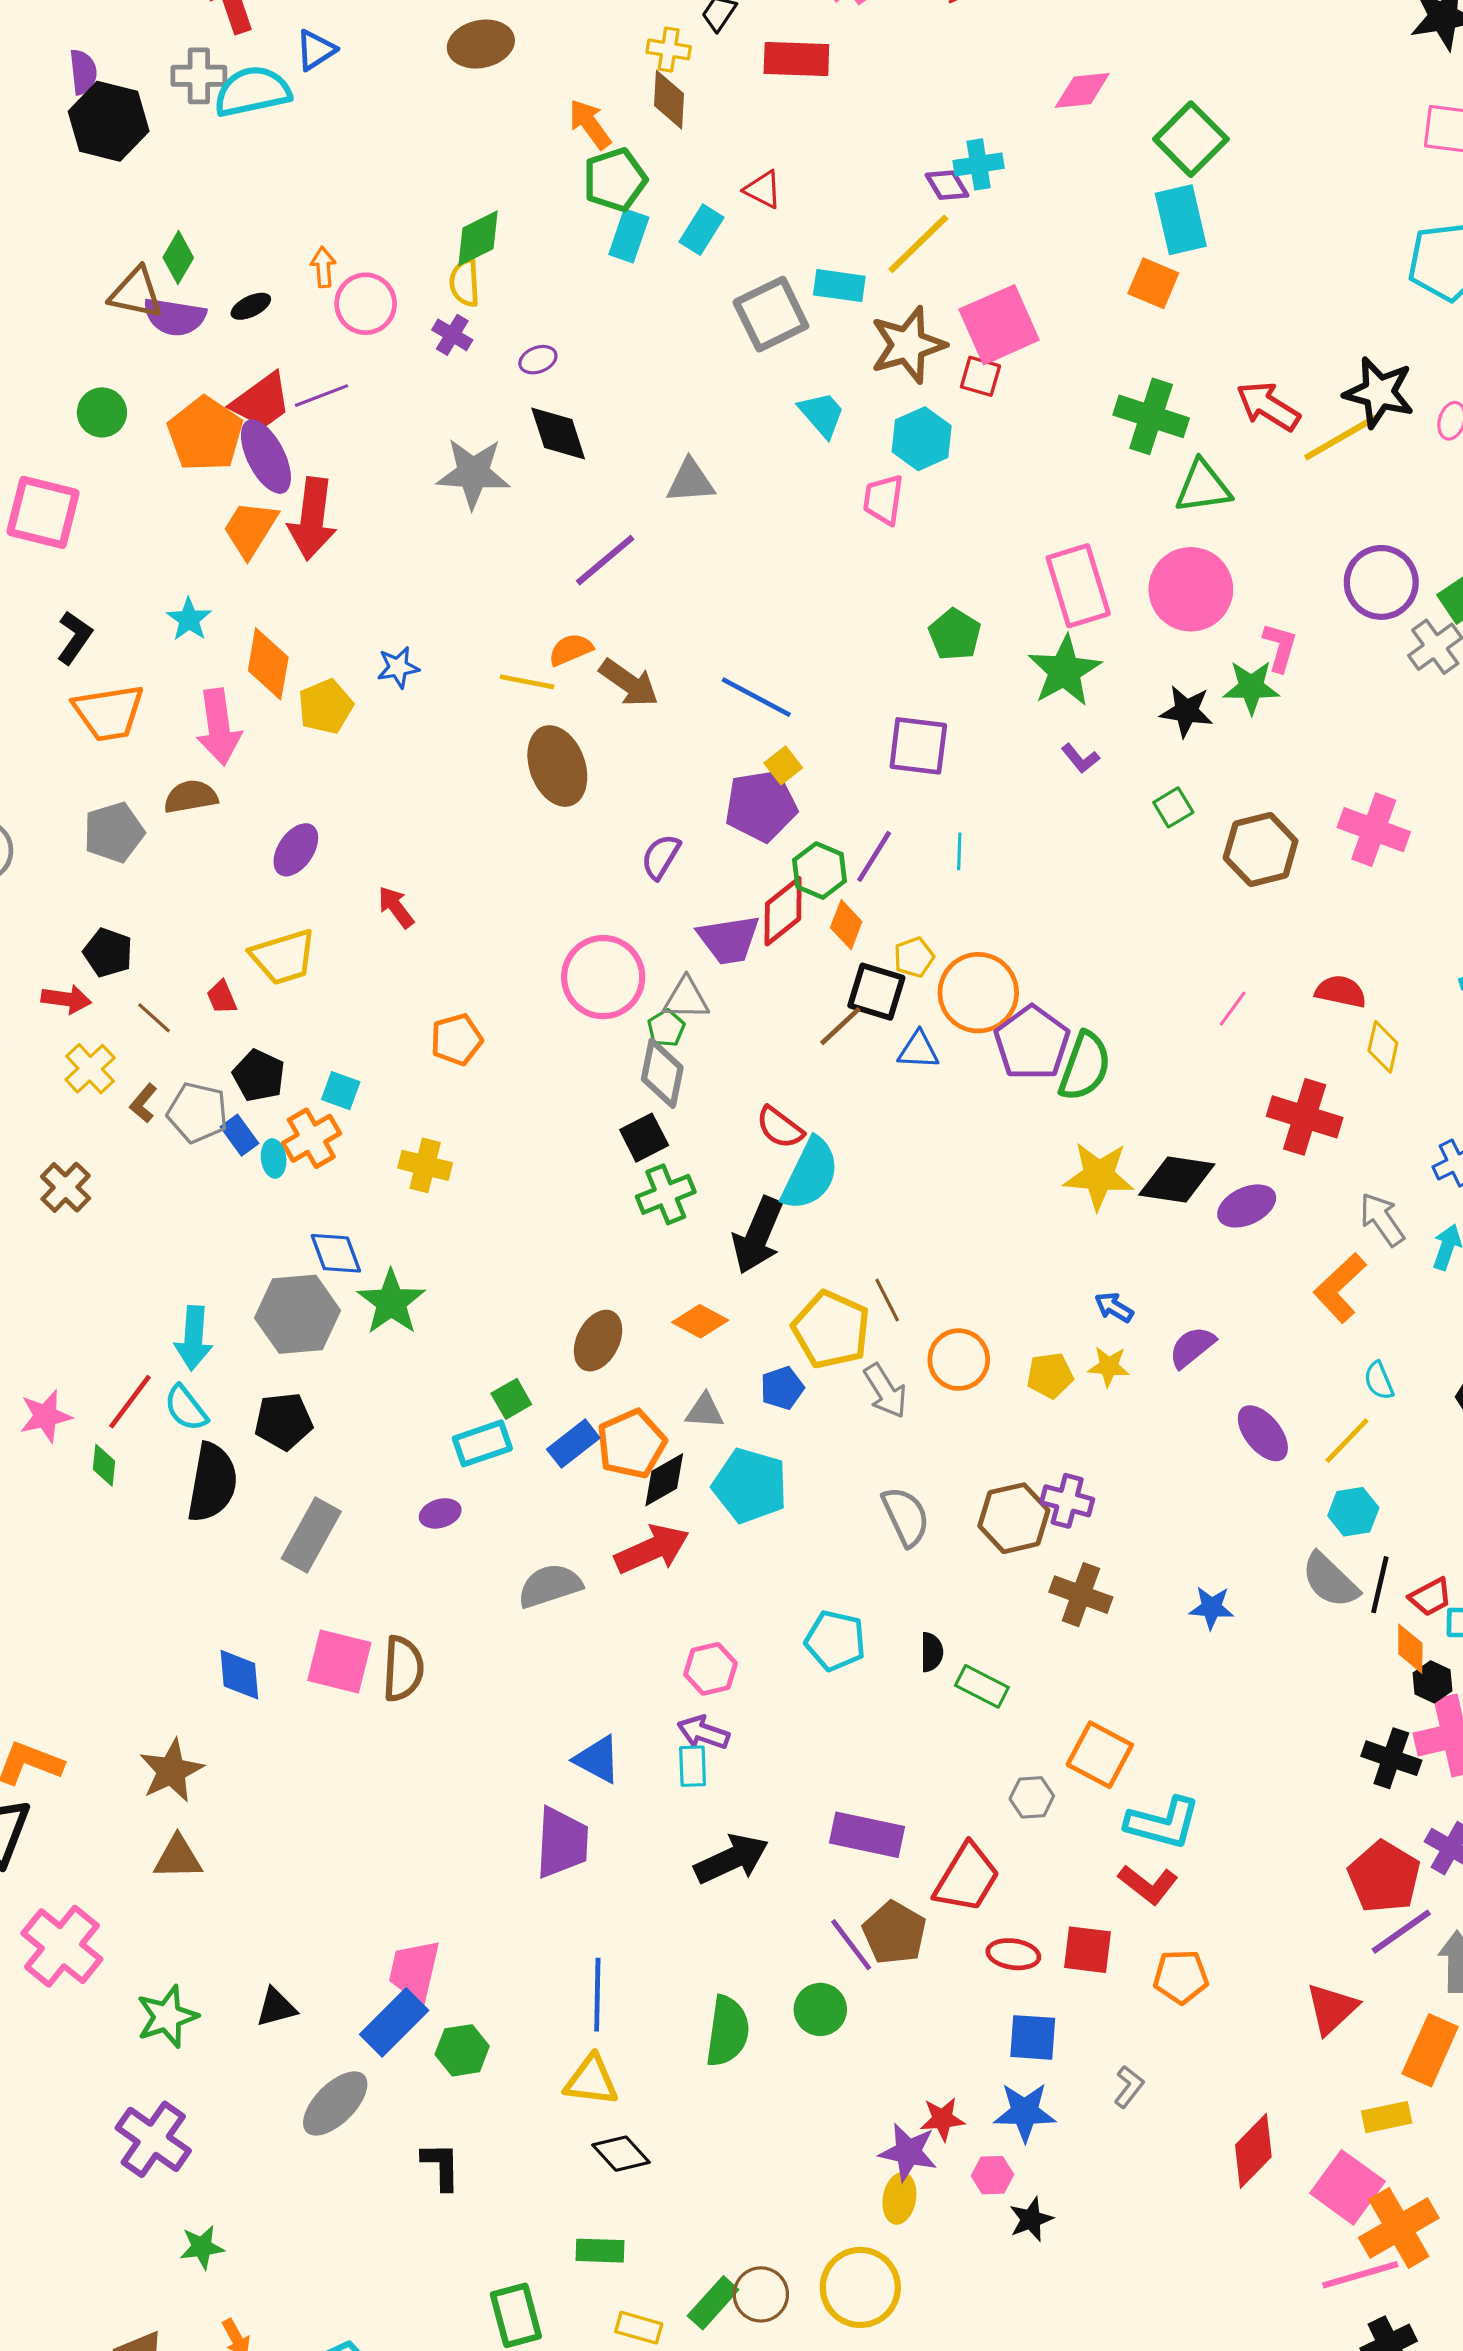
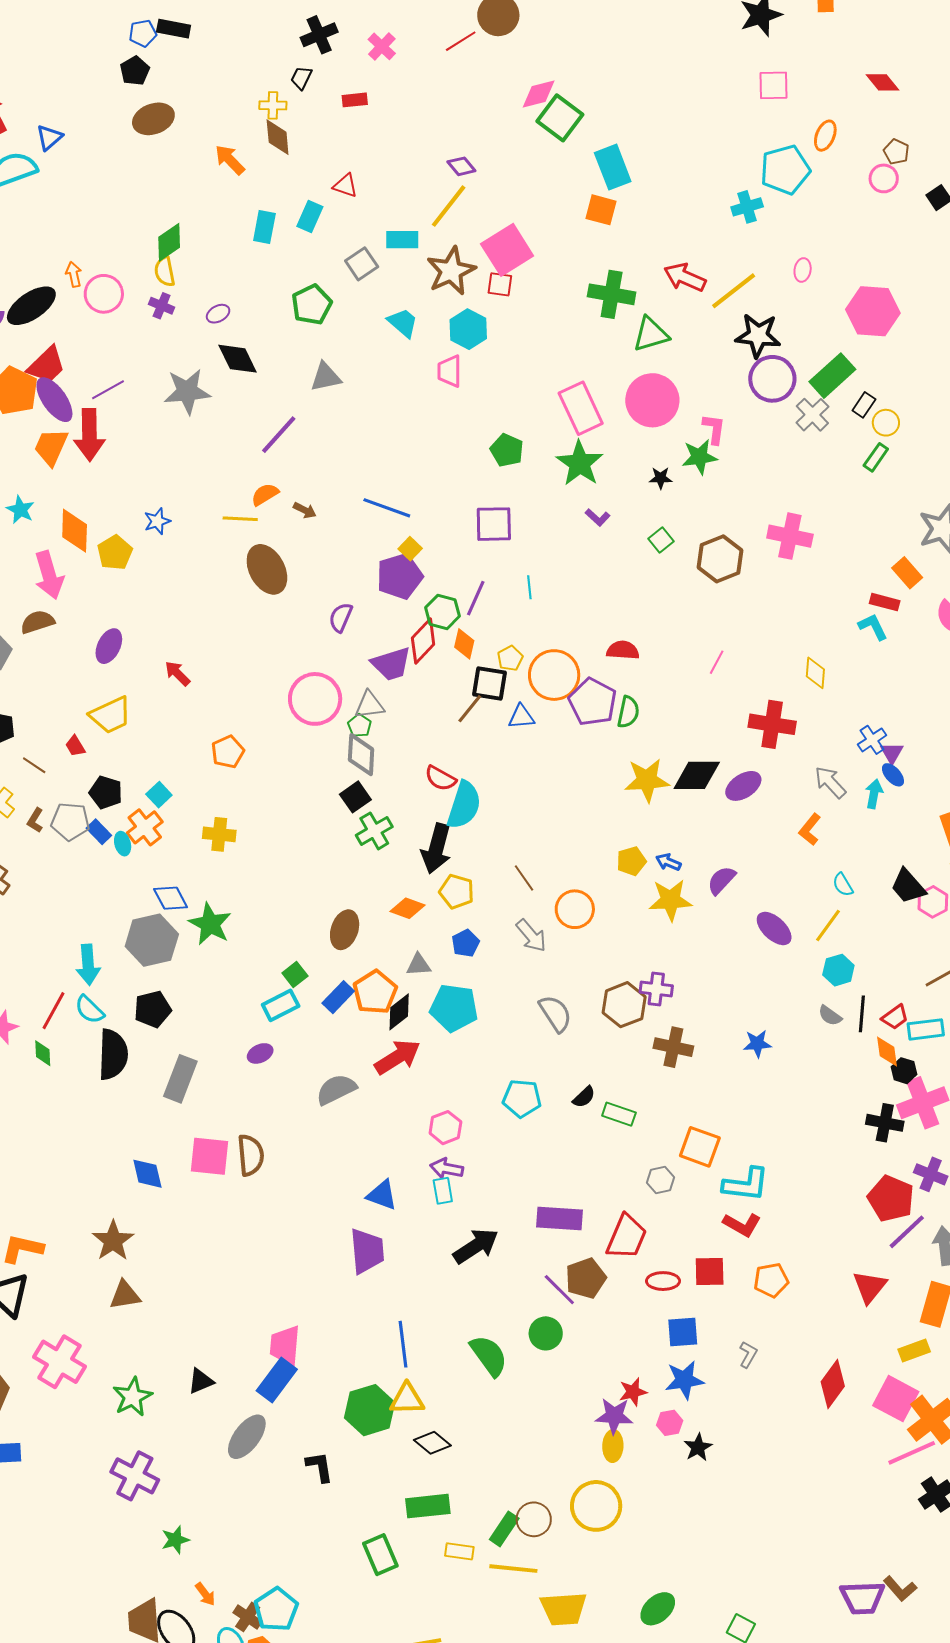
red rectangle: (796, 59) -> (355, 100), size x0.6
green square: (1191, 139) -> (560, 118), moved
cyan cross: (979, 164) -> (747, 207), moved
green pentagon: (615, 180) -> (312, 305), moved
black ellipse: (251, 306) -> (31, 306), size x2.0
gray square: (771, 314) -> (362, 264), size x0.7
black star: (1379, 392) -> (758, 335), moved
purple line: (321, 396) -> (108, 390), moved
brown arrow: (629, 683) -> (305, 510), size x0.6
black star: (1186, 711) -> (661, 478), size x0.7
red semicircle: (1341, 991) -> (623, 650), moved
green semicircle: (1085, 1066) -> (628, 712), size x0.7
cyan square: (341, 1091) -> (159, 795), turned 35
orange L-shape: (1340, 1288) -> (810, 829), size x0.7
yellow pentagon: (831, 1330) -> (457, 892), moved, size x0.7
yellow star: (1109, 1366) -> (670, 900), size x1.6
yellow pentagon: (1050, 1375) -> (631, 861), moved
gray semicircle: (1330, 1580) -> (830, 1016), size x0.6
black semicircle: (932, 1652) -> (584, 1097), turned 55
brown pentagon: (894, 1933) -> (586, 1278), turned 30
green semicircle: (727, 2031) -> (489, 1356), turned -36
green hexagon: (462, 2050) -> (370, 1410), moved, size x1.5
green rectangle: (600, 2251) -> (428, 1506), size x1.4

